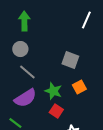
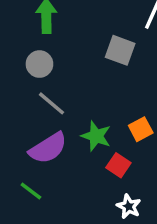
gray square: (70, 60) -> (120, 50), moved
red square: (56, 111) -> (118, 165), moved

